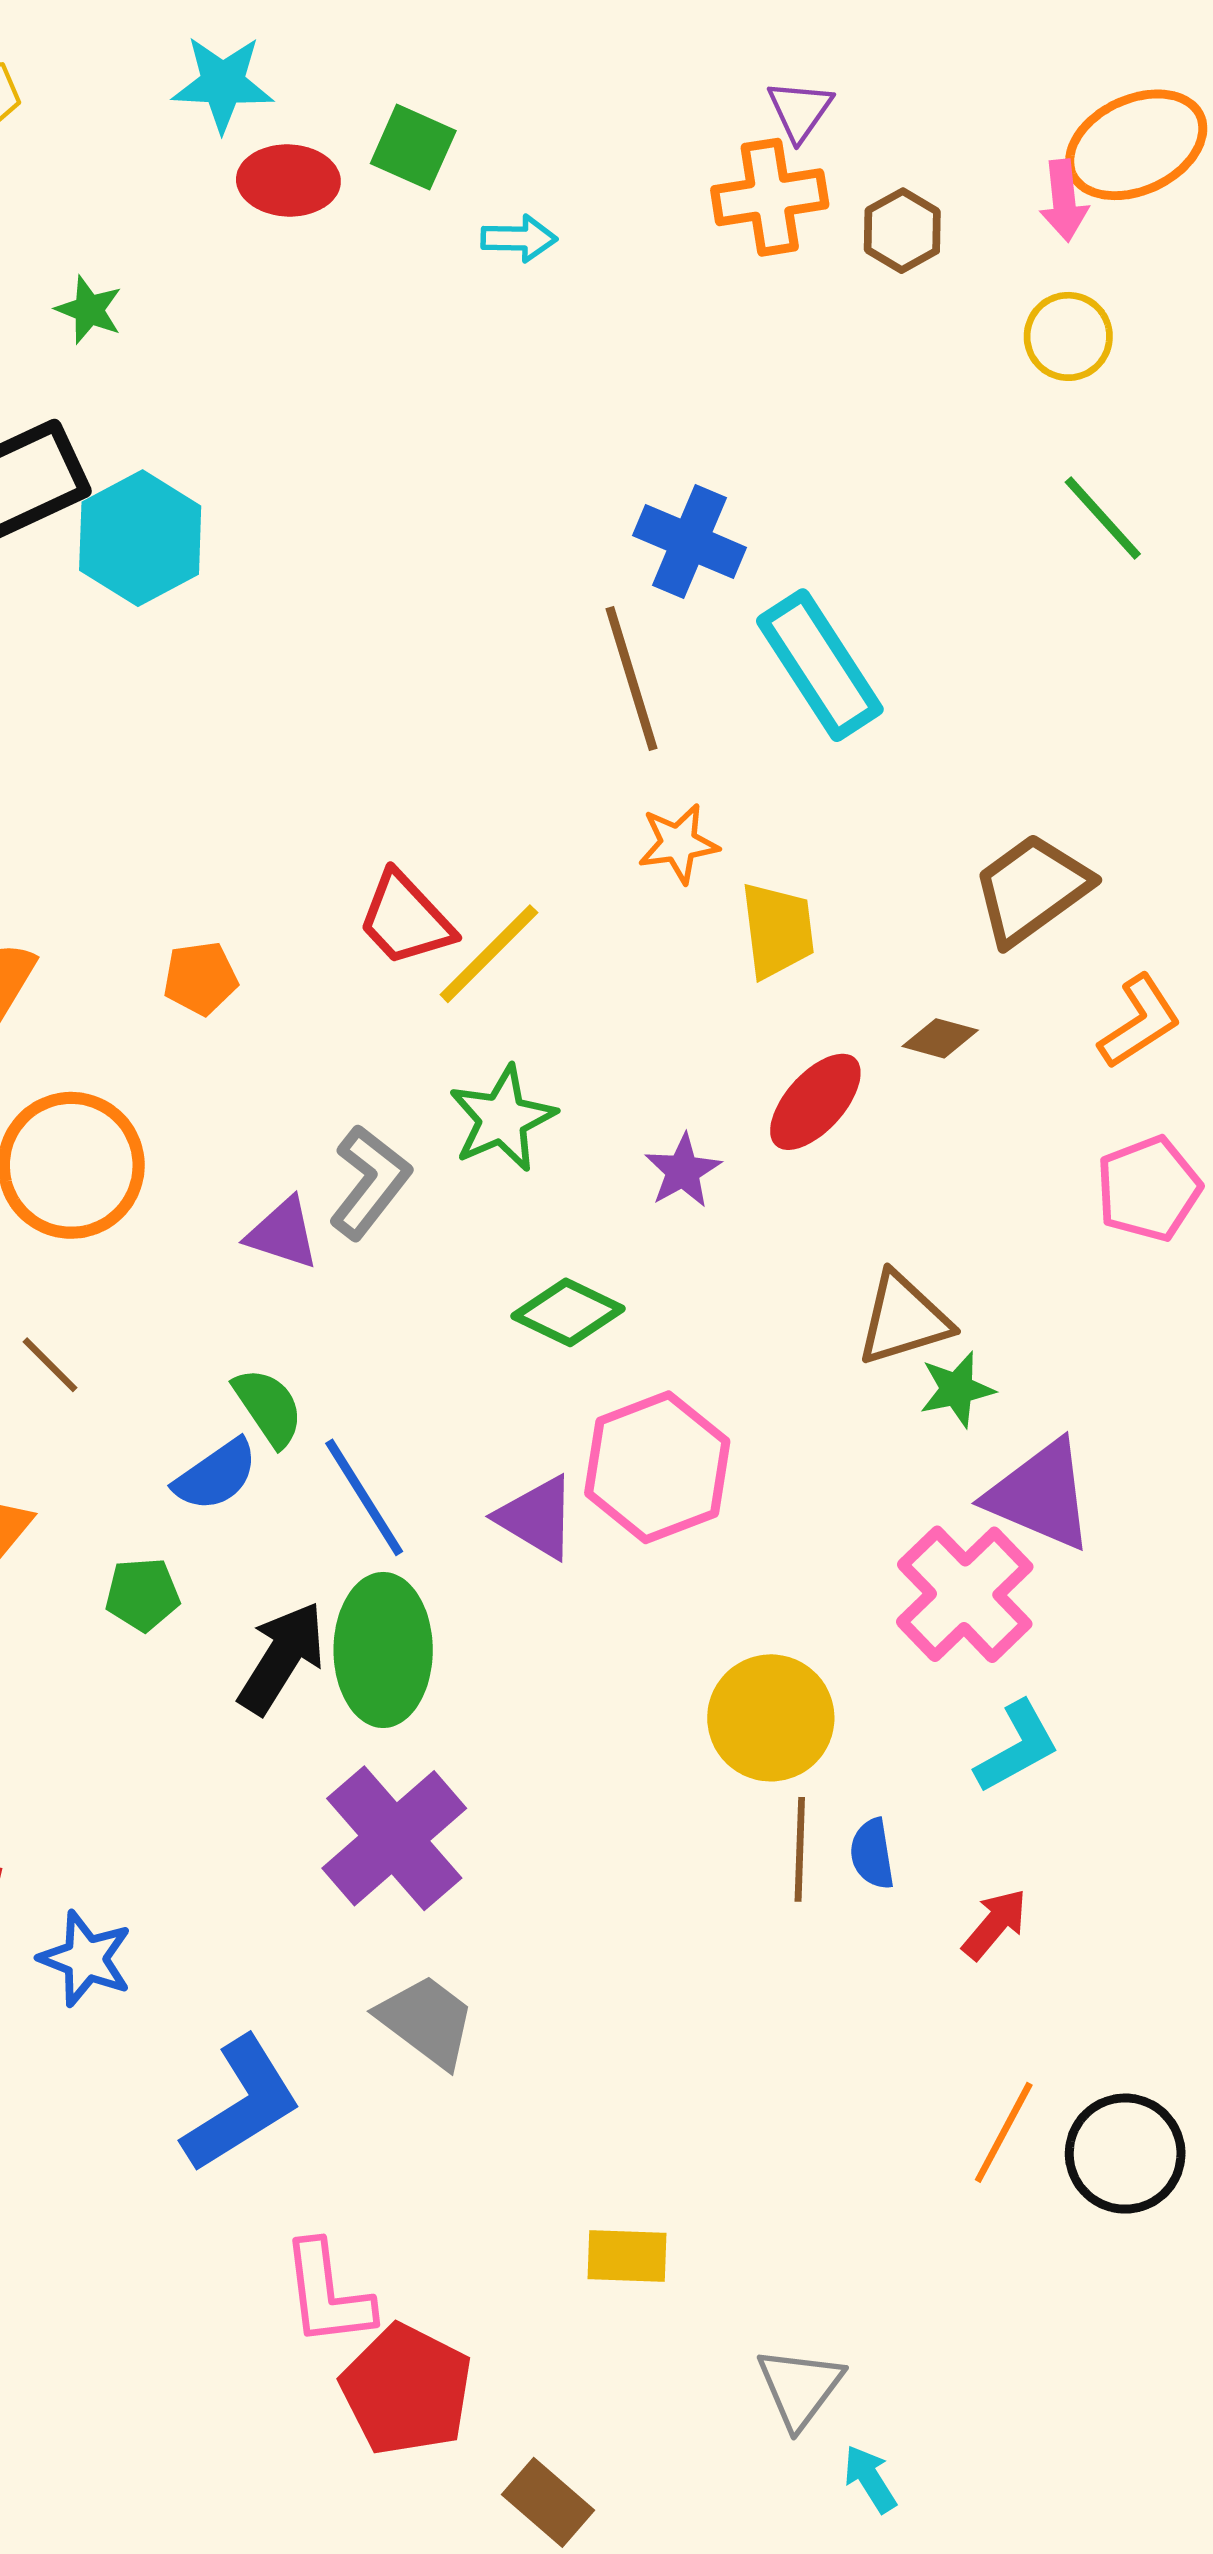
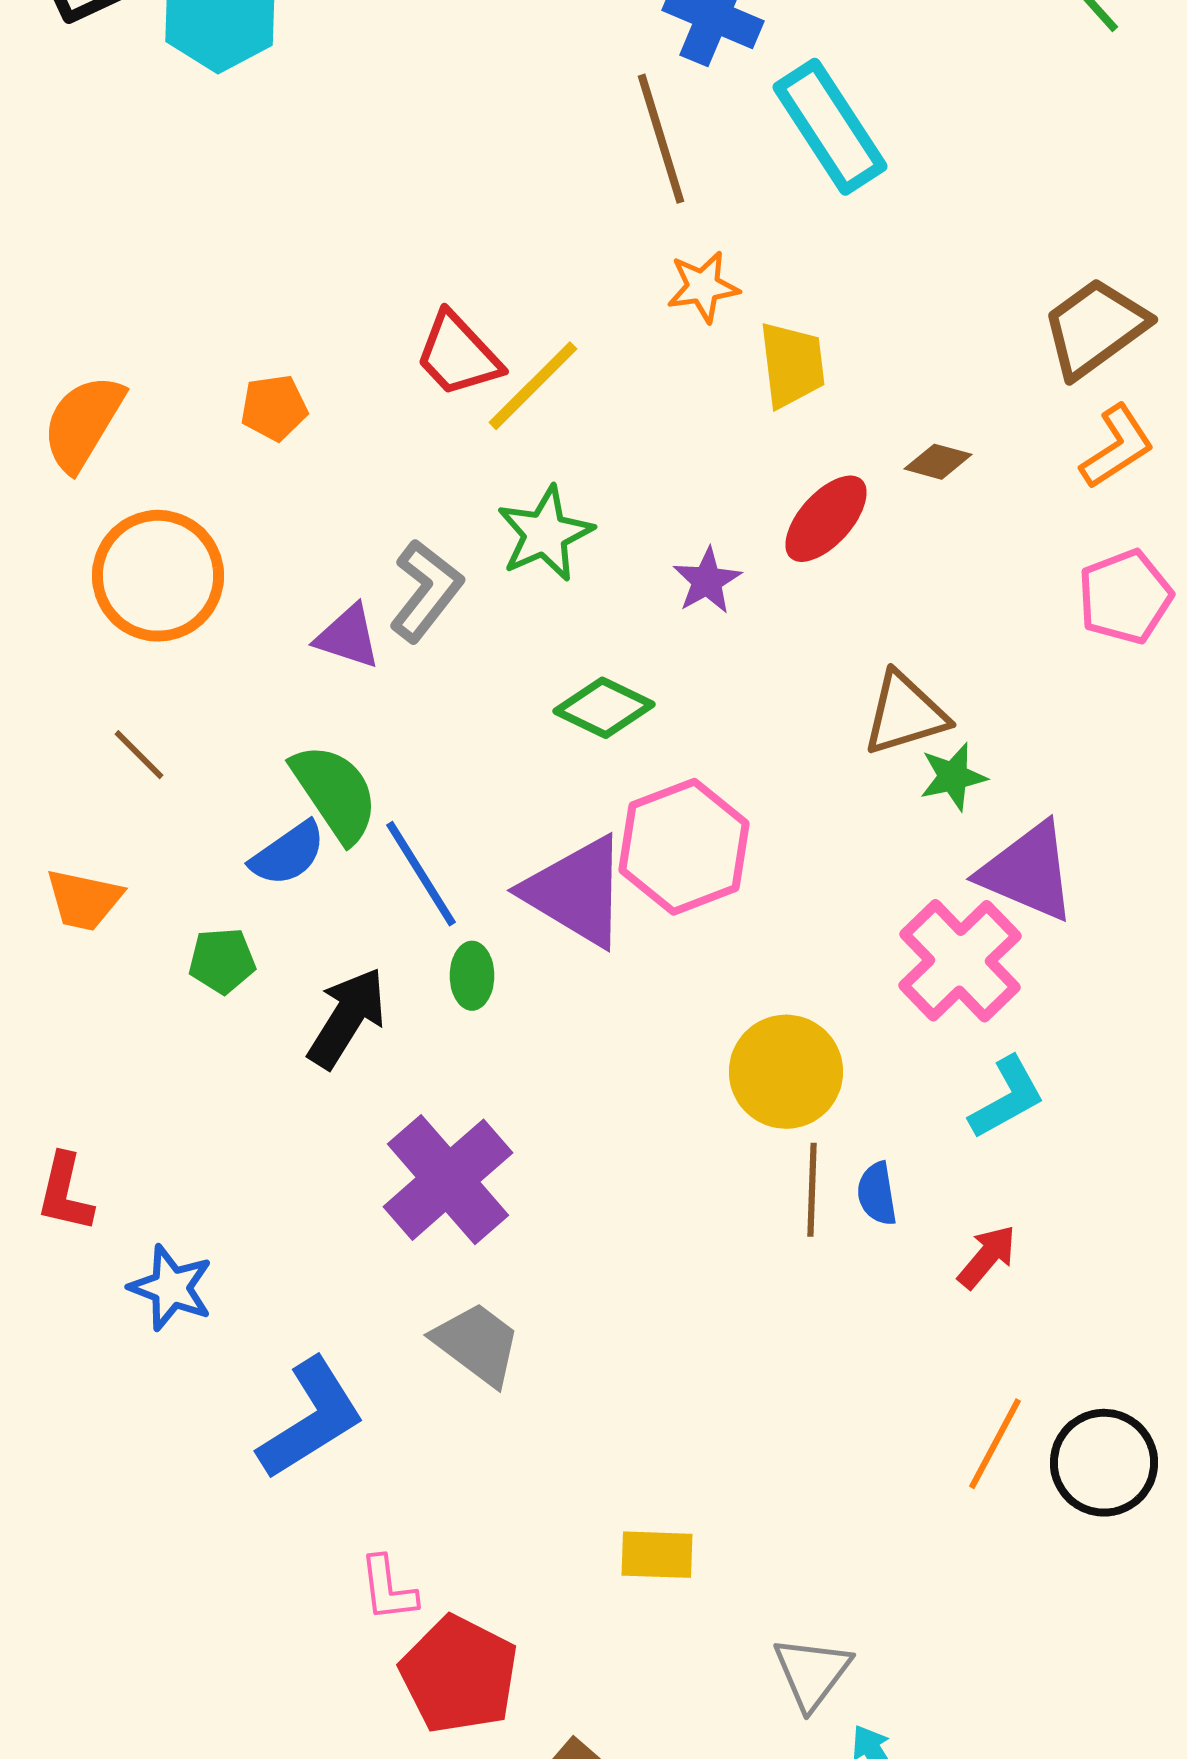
brown trapezoid: (1032, 889) -> (1095, 328), moved
green semicircle: (268, 1407) -> (335, 793), size x1.4
purple triangle: (537, 1517) -> (576, 892), size x1.5
green ellipse: (383, 1650) -> (472, 976), moved, size x0.5
pink L-shape: (327, 2294) -> (388, 1589), size x0.7

